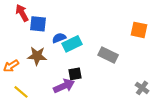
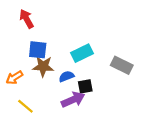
blue square: (38, 24) -> (38, 50), moved
blue semicircle: (59, 38) -> (66, 76), moved

